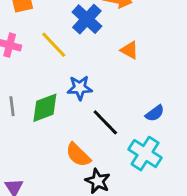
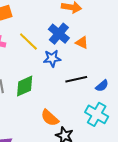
blue cross: (87, 19) -> (59, 34), moved
blue star: (80, 88) -> (52, 58), moved
black line: (105, 122) -> (76, 79), moved, turned -55

